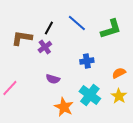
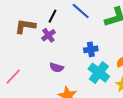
cyan cross: (90, 95) -> (99, 73), moved

